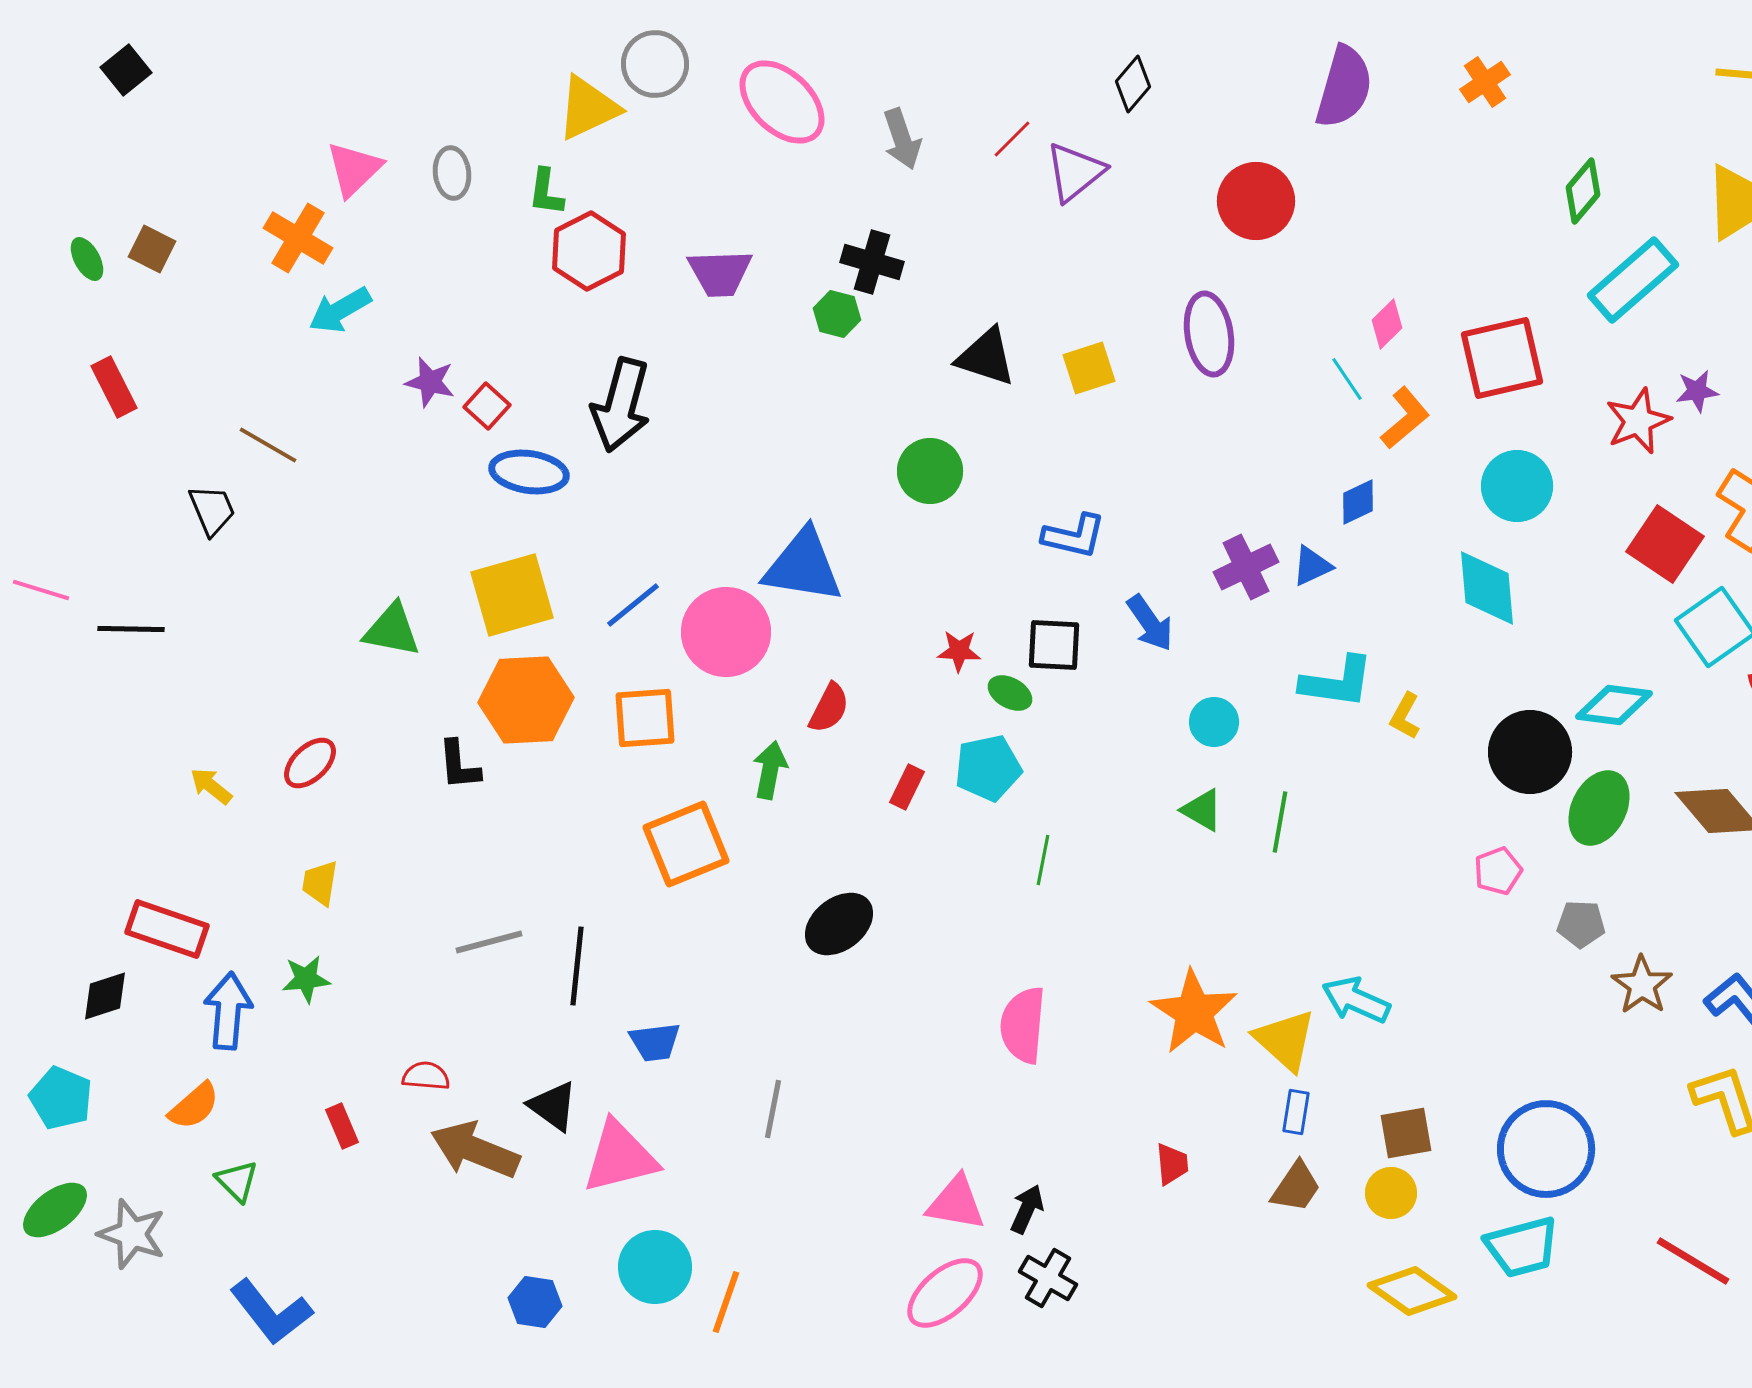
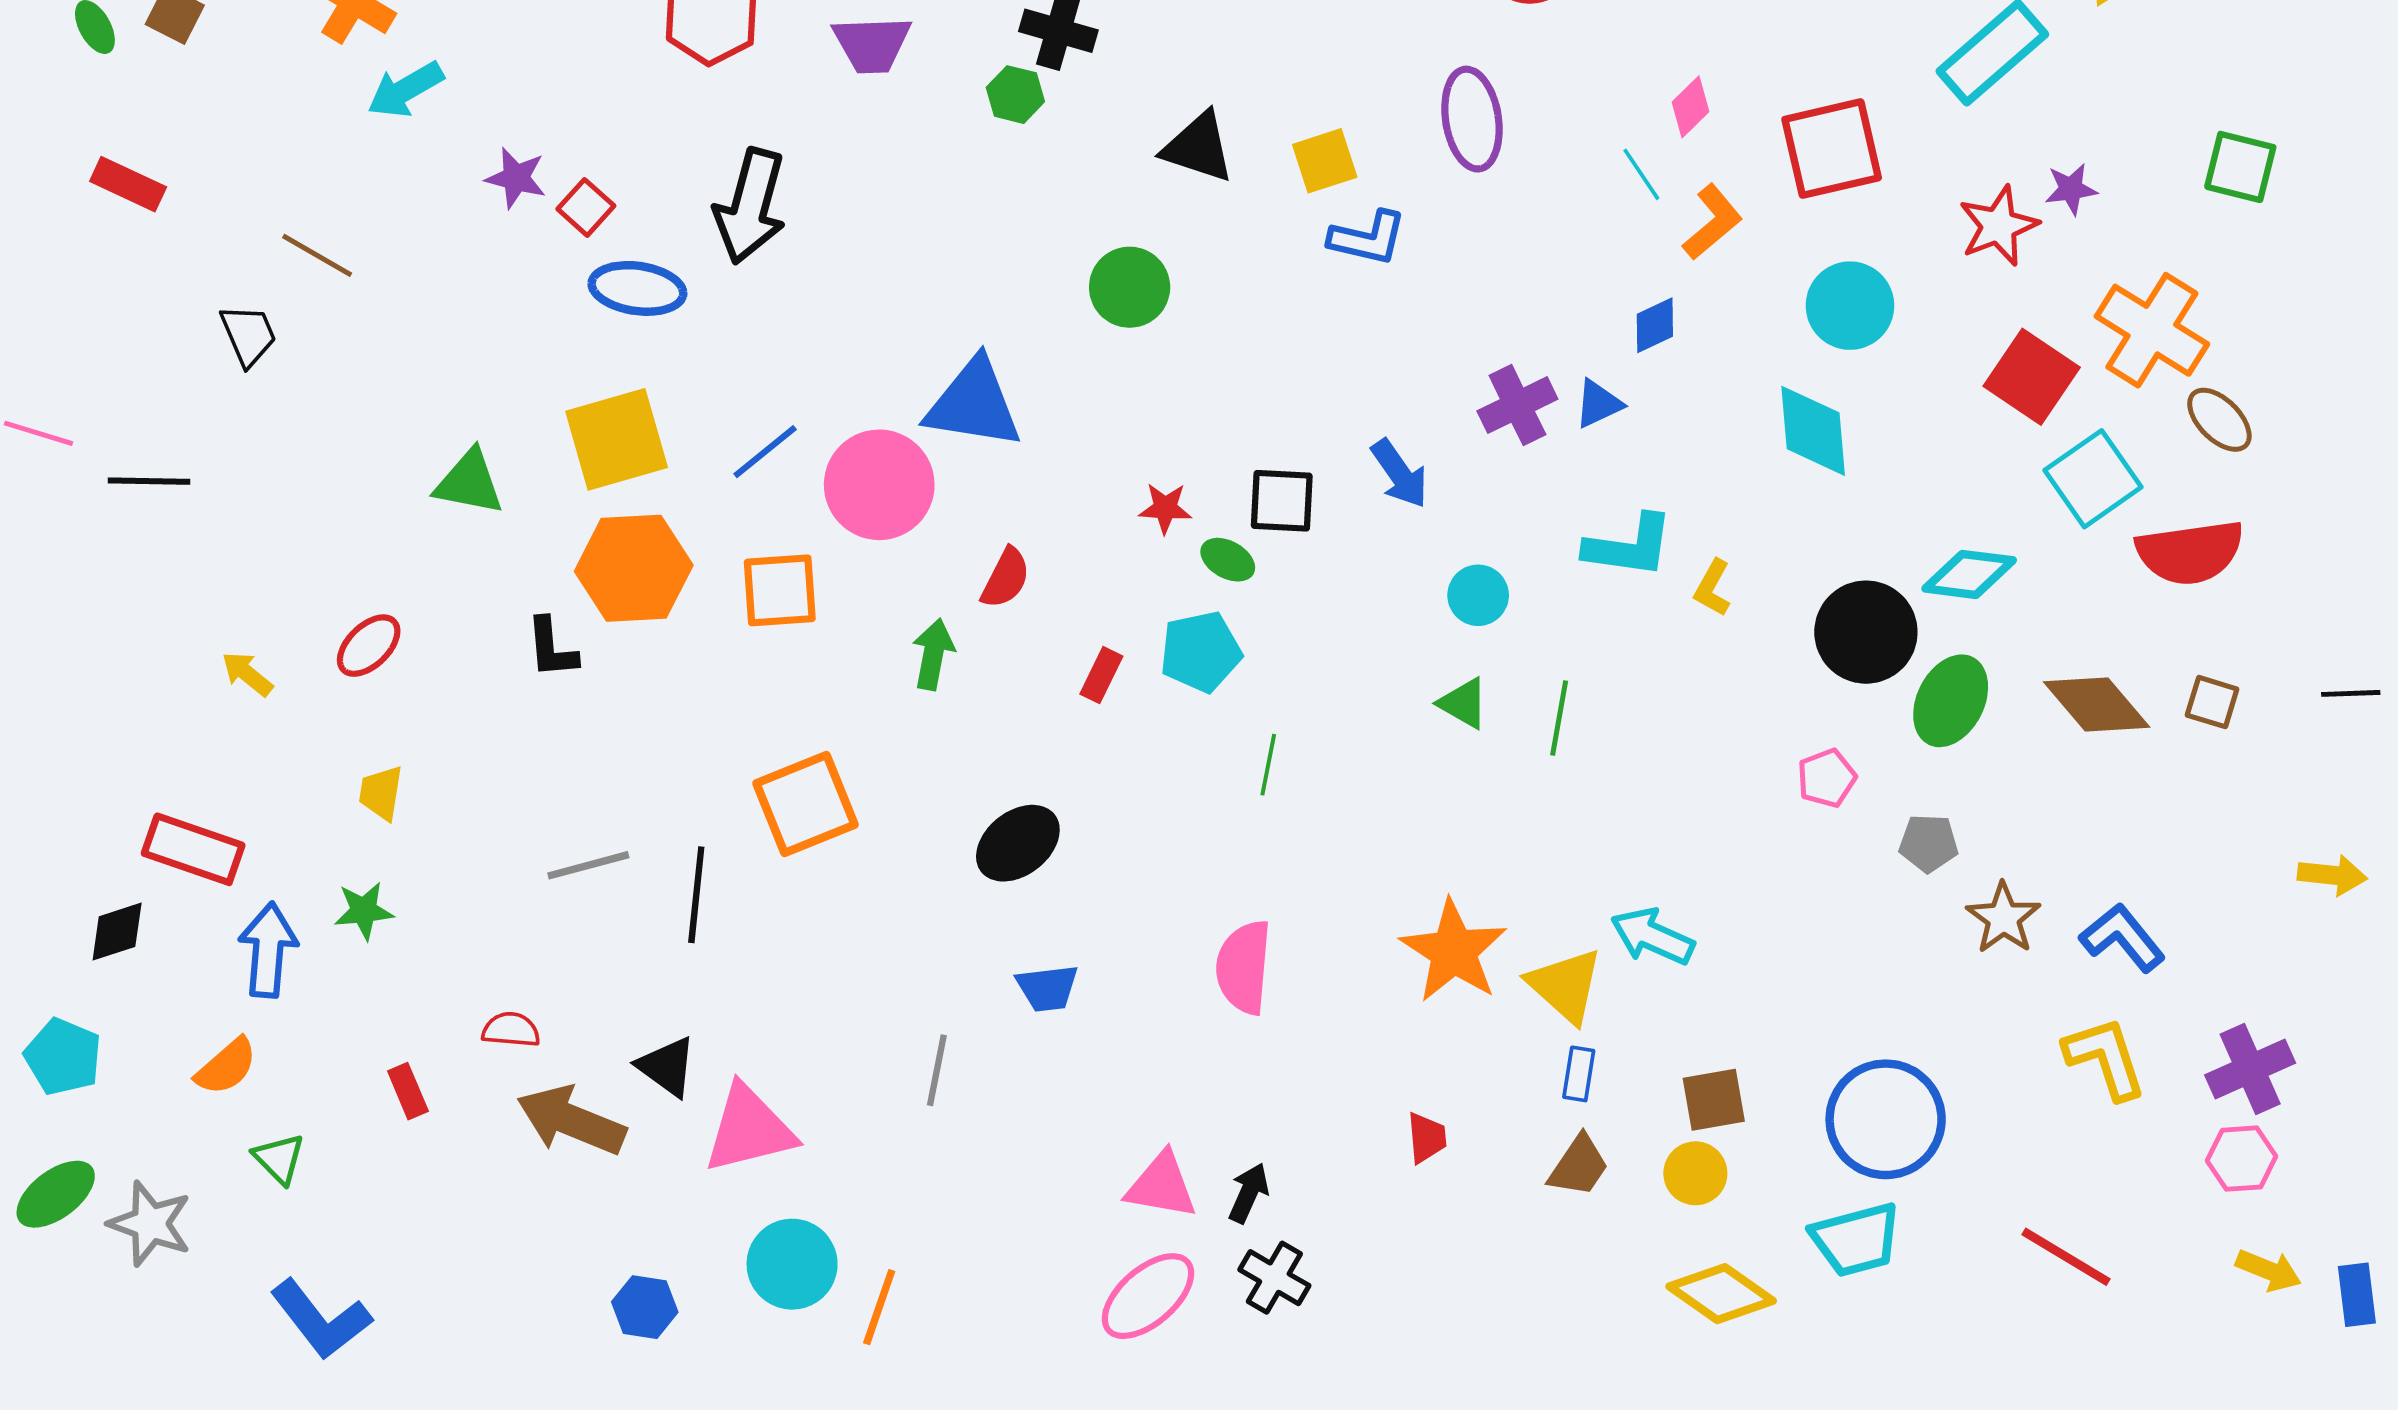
red rectangle: (114, 387) -> (128, 184), turned -38
blue L-shape: (1074, 536) -> (1368, 238), moved
orange square: (686, 844) -> (806, 804), moved
blue trapezoid: (655, 1042) -> (1047, 988), moved

